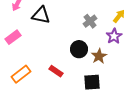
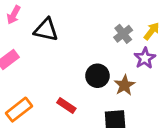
gray cross: (90, 21) -> (123, 34), moved

